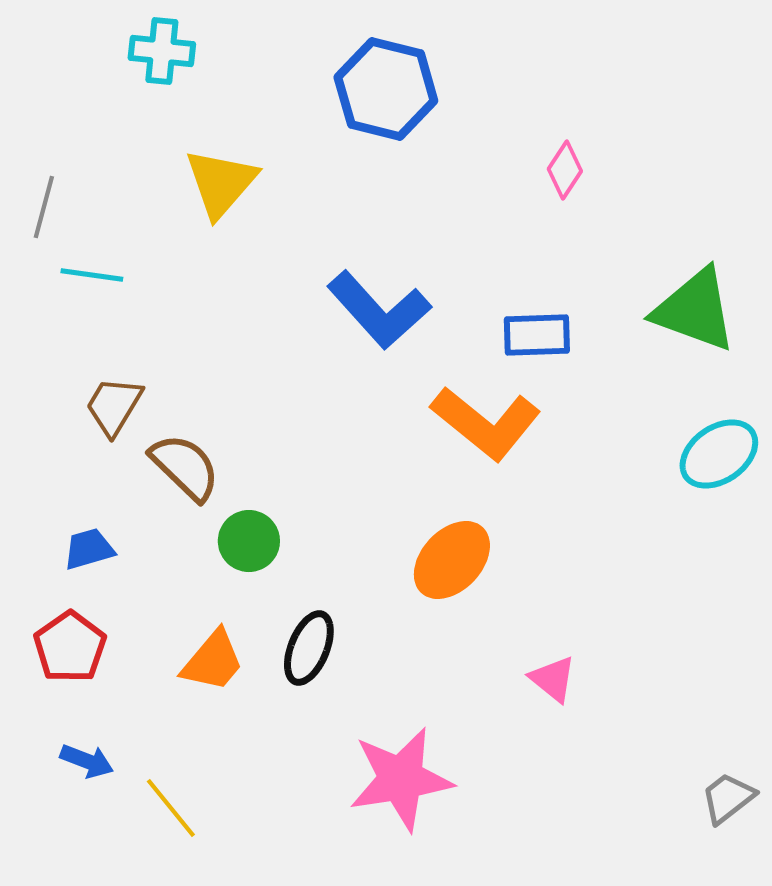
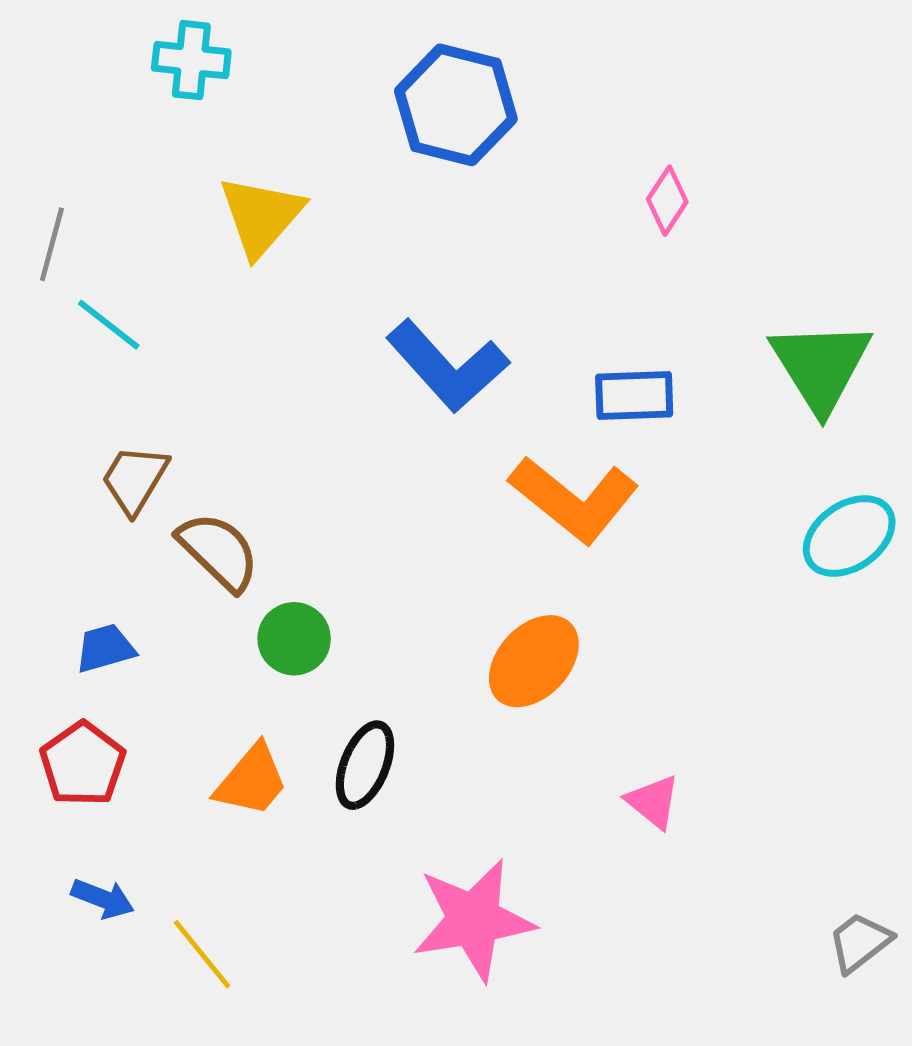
cyan line: (92, 275) -> (109, 325), turned 30
green triangle: (695, 310) -> (821, 366), turned 38

